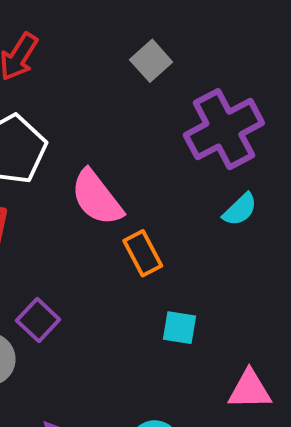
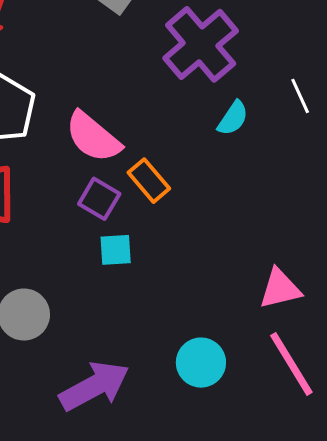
purple square: (38, 320) -> (99, 199), moved
cyan square: (179, 328) -> (116, 250), moved

